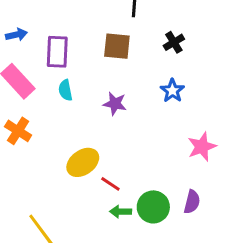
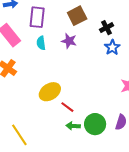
black cross: (174, 42) -> (107, 28), moved
brown square: (117, 46) -> (77, 16), turned -36
purple star: (115, 104) -> (69, 41), moved

